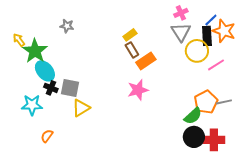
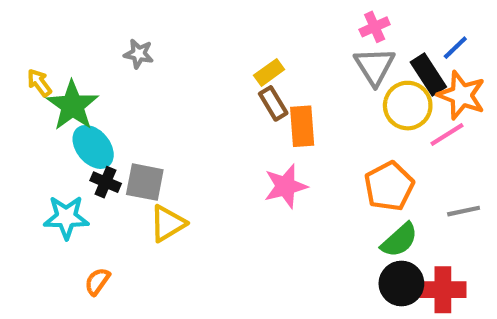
blue line: (211, 20) -> (455, 48), moved
orange star: (224, 31) -> (461, 95), moved
black rectangle: (207, 36) -> (428, 74), turned -30
orange rectangle: (146, 61) -> (302, 126), turned -60
orange pentagon: (206, 102) -> (389, 186), moved

